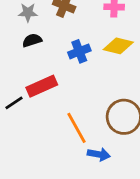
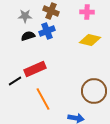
blue cross: (79, 51) -> (47, 31), moved
orange line: (77, 128) -> (43, 99), moved

